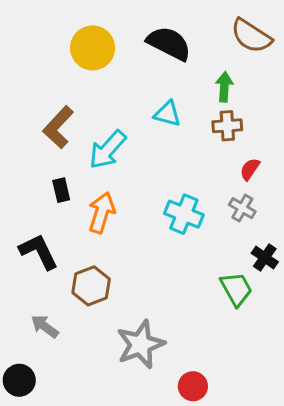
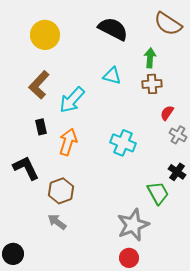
yellow circle: (93, 48) -> (45, 35), moved
gray cross: (242, 208) -> (178, 135), moved
gray arrow: (45, 326) -> (57, 222), moved
gray star: (141, 344) -> (133, 225), moved

